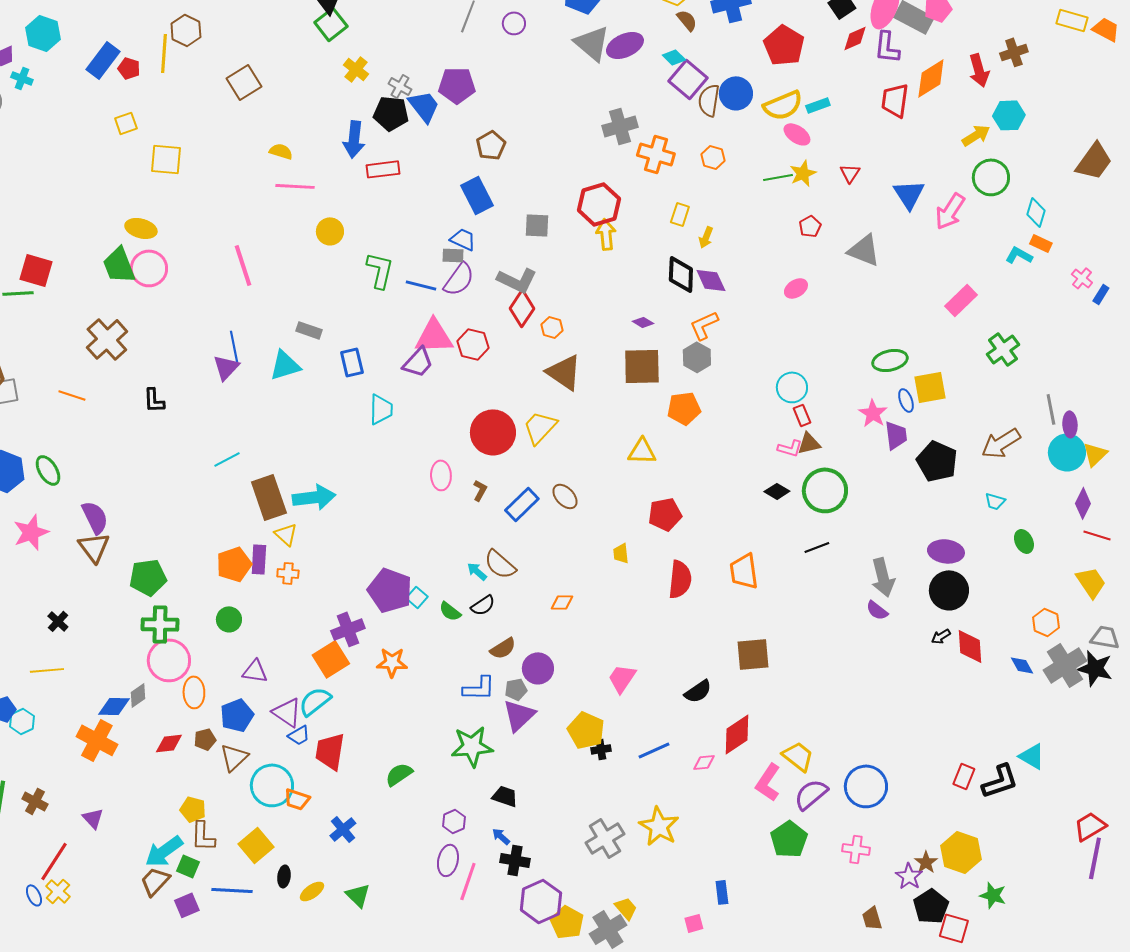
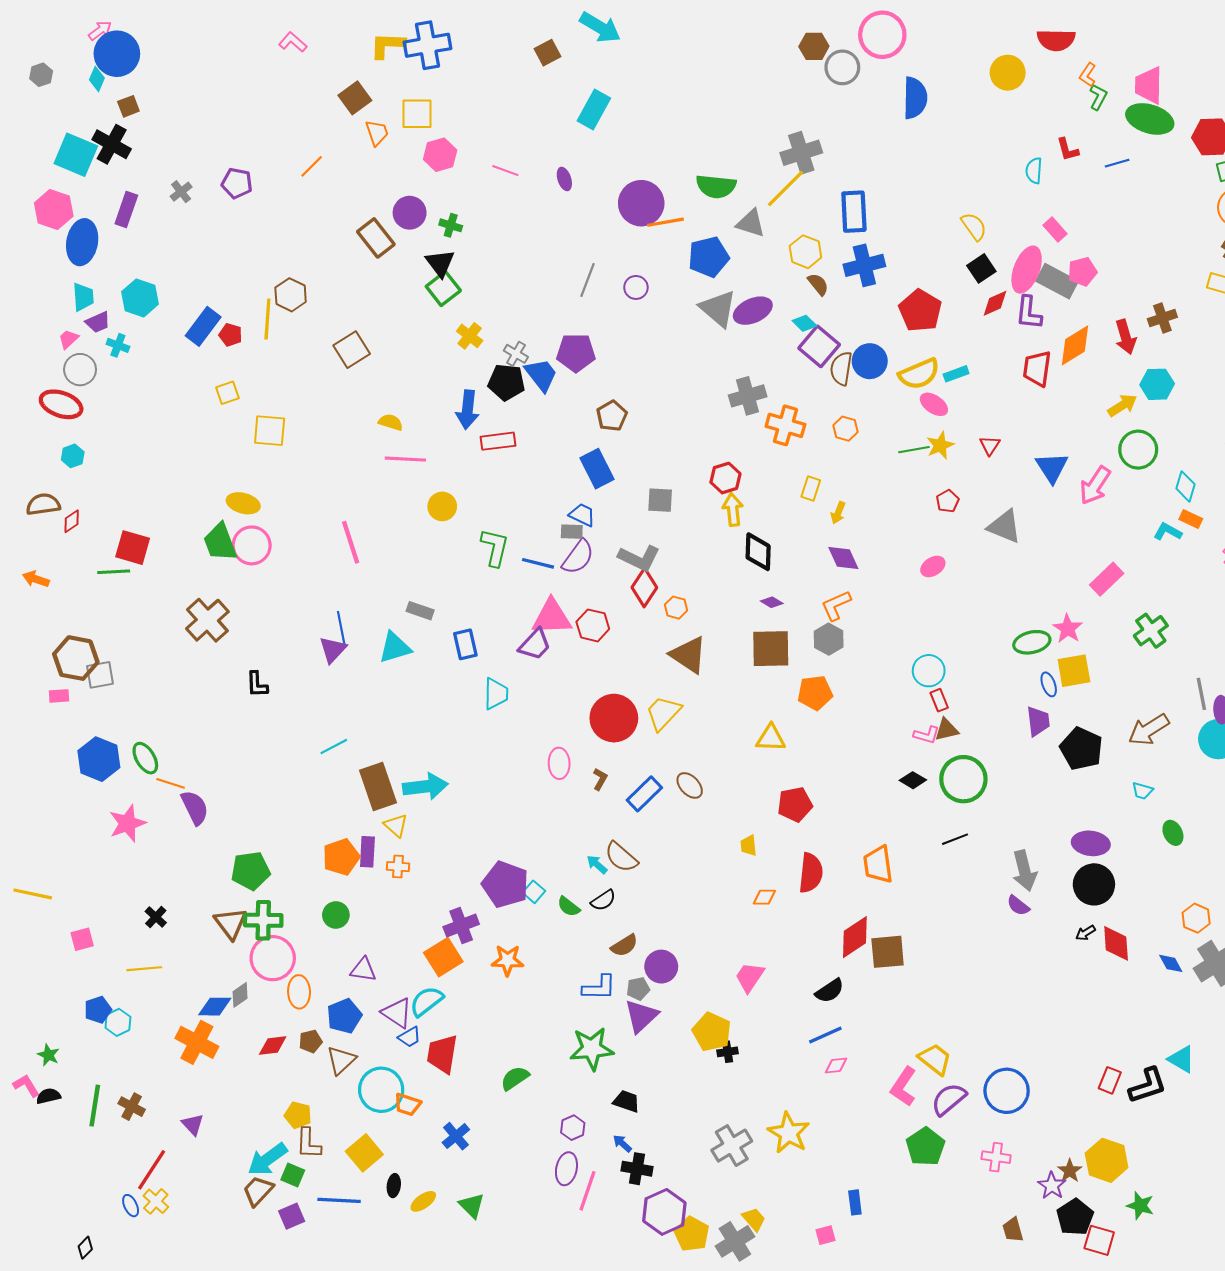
red hexagon: (599, 204) -> (725, 478), size x0.7
black diamond: (681, 274) -> (758, 552), moved
orange line: (72, 395) -> (171, 783), moved
pink star: (873, 413) -> (1068, 629), moved
brown triangle: (94, 547) -> (231, 923), moved
orange diamond: (562, 602) -> (764, 897), moved
red diamond: (737, 734) -> (855, 937), moved
blue line: (654, 750) -> (825, 1035), moved

